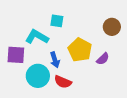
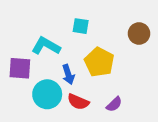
cyan square: (57, 21) -> (81, 26), moved
purple semicircle: (103, 59) -> (114, 104), moved

